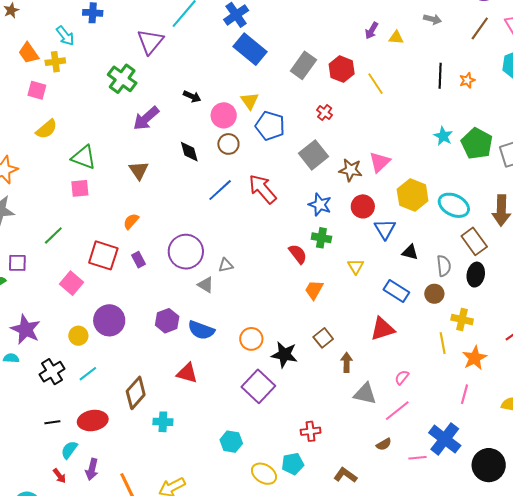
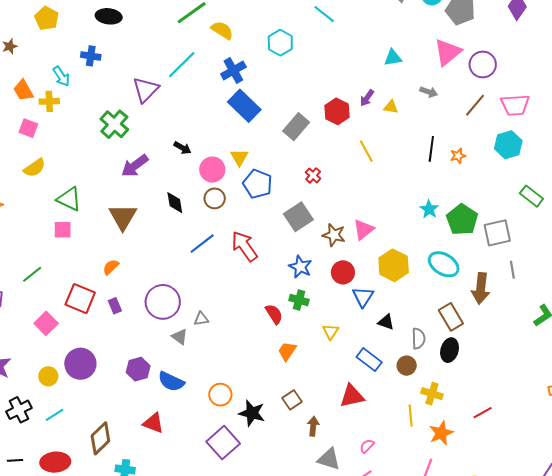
red hexagon: (342, 69) -> (337, 111), moved
brown triangle: (139, 170) -> (123, 217), size x1.4
cyan ellipse: (454, 205) -> (444, 264), moved

